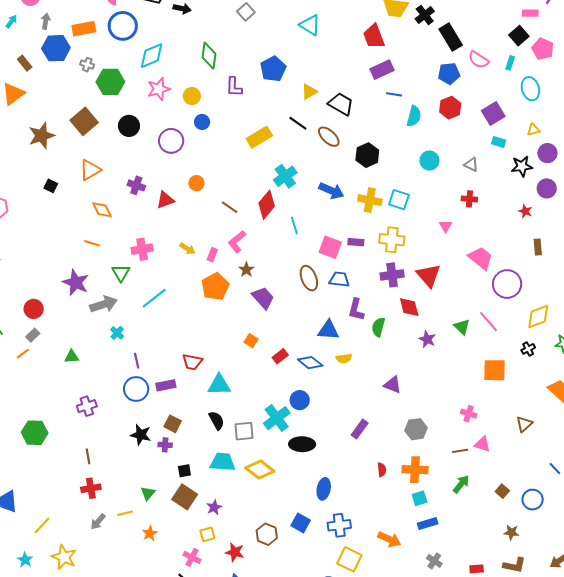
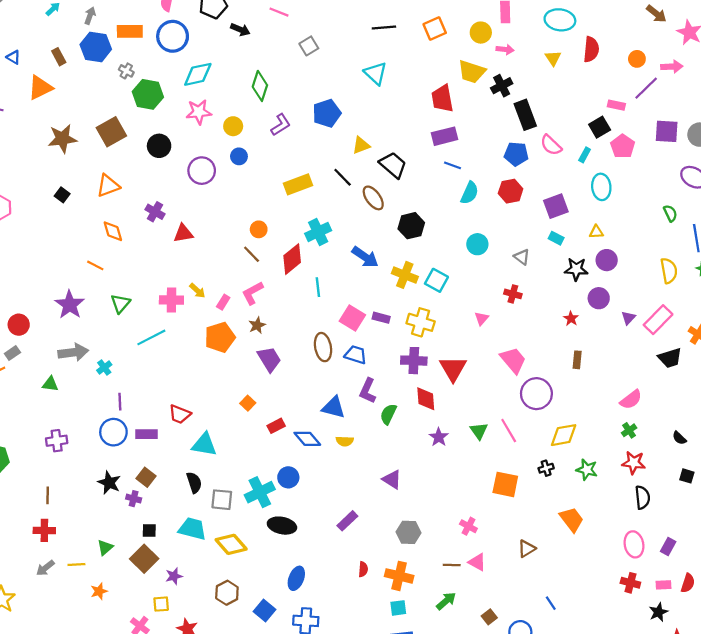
purple L-shape: (234, 87) -> (281, 125), turned -135
orange circle: (196, 183) -> (259, 229), moved
pink cross: (142, 249) -> (171, 300), moved
gray arrow: (104, 304) -> (73, 352), moved
brown hexagon: (267, 534) -> (227, 593), moved

